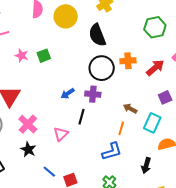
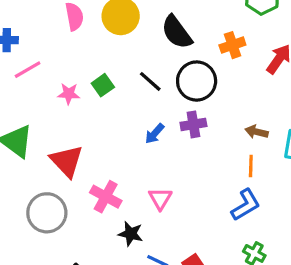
orange cross: (128, 61) -> (232, 45), moved
black line: (81, 117) -> (150, 81), moved, turned -49
black star: (28, 149) -> (131, 234), moved

